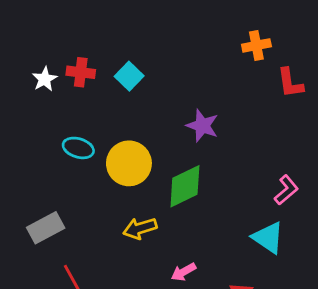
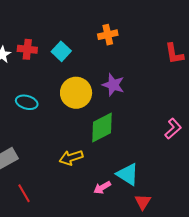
orange cross: (256, 45) -> (108, 35), moved
yellow circle: (129, 163) -> (76, 93), moved
cyan triangle: (268, 238) -> (128, 174), moved

